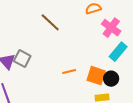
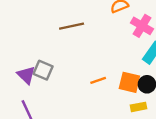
brown line: (50, 22) -> (72, 26), turned -50

